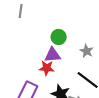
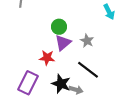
purple triangle: (53, 55) -> (63, 43), moved, turned -36

